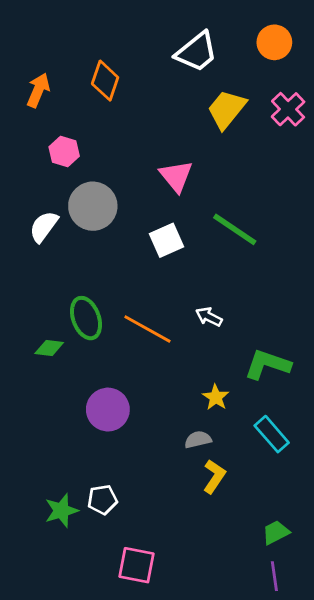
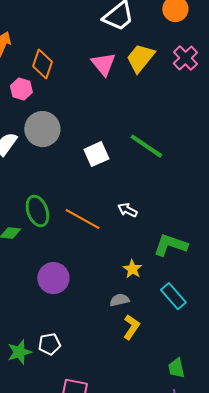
orange diamond: (105, 81) -> (42, 64), moved
pink triangle: (176, 176) -> (103, 64), moved
green trapezoid: (276, 532) -> (176, 368), turned -75

